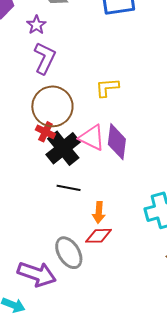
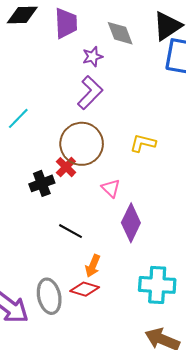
pink triangle: (92, 138) -> (111, 188), size x0.7
purple diamond: (117, 142) -> (131, 223), moved
black cross: (63, 148) -> (42, 183), moved, size x0.7

